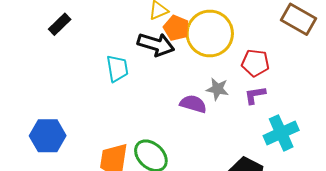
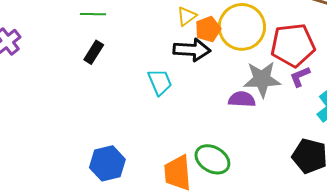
orange pentagon: (176, 28) -> (208, 29), turned -30
red pentagon: (255, 63) -> (293, 45), size x1.6
gray star: (217, 89) -> (262, 79), size x1.6

